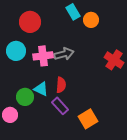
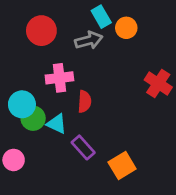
cyan circle: (16, 51) -> (22, 104), moved
gray arrow: (64, 54) -> (89, 40), moved
red semicircle: (61, 85) -> (85, 102), moved
green circle: (25, 97) -> (33, 118), moved

